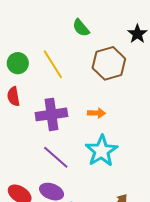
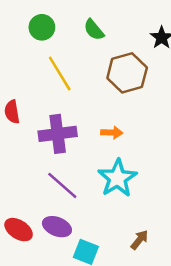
green circle: (18, 63) -> (42, 27), moved

